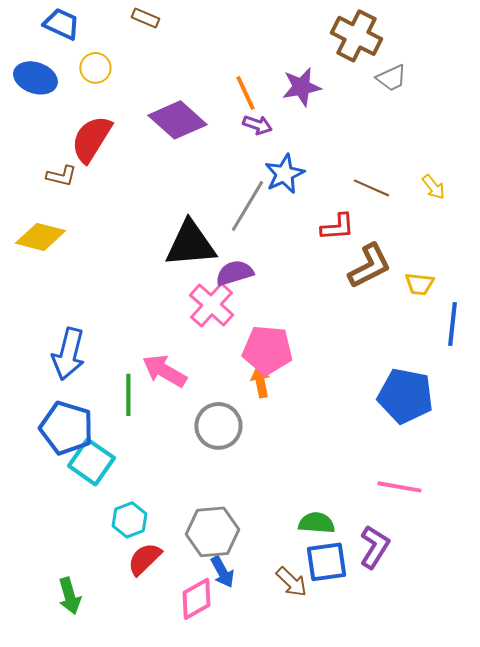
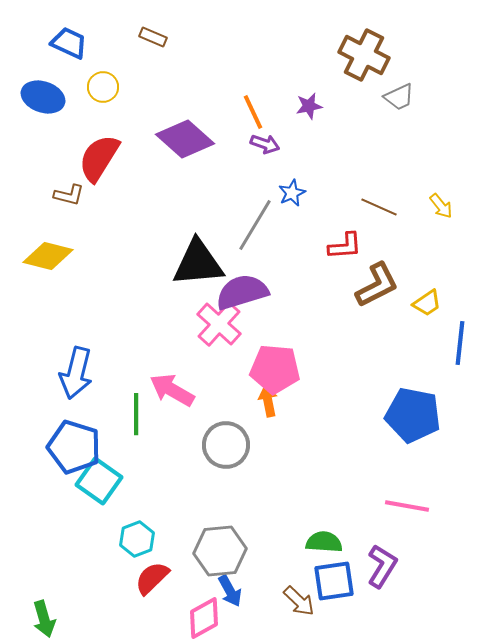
purple star: (301, 87) -> (309, 106), size x0.7
blue star: (284, 174) -> (292, 193), size x0.7
purple semicircle: (234, 273) -> (242, 292), size x1.4
yellow trapezoid: (419, 284) -> (427, 303), turned -40
green arrow: (69, 596) -> (44, 619), moved

